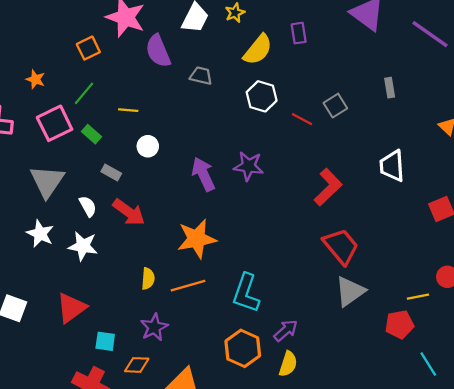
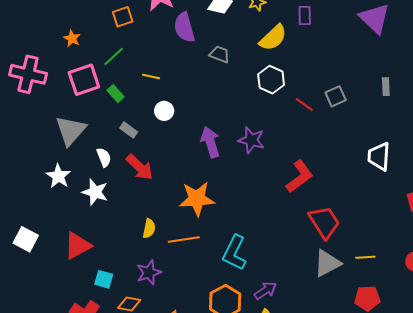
purple rectangle: (299, 33) -> (305, 16), moved
red L-shape: (328, 187) -> (299, 176), moved
yellow line: (418, 297) -> (365, 257), moved

